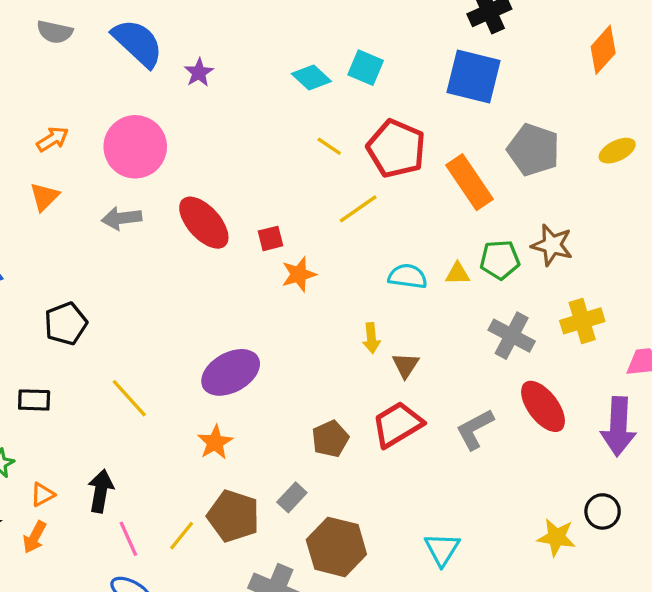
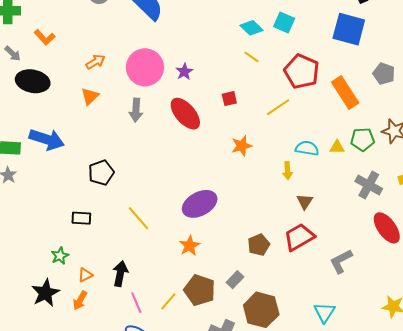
purple star: (199, 73) -> (184, 72), moved
yellow line: (329, 146) -> (251, 57), moved
gray pentagon: (533, 150) -> (384, 74), size x0.7
gray arrow: (122, 218) -> (136, 110), turned -80
red square: (270, 238) -> (229, 99), moved
yellow arrow: (371, 338) -> (288, 171), moved
gray L-shape: (475, 429) -> (341, 261), moved

